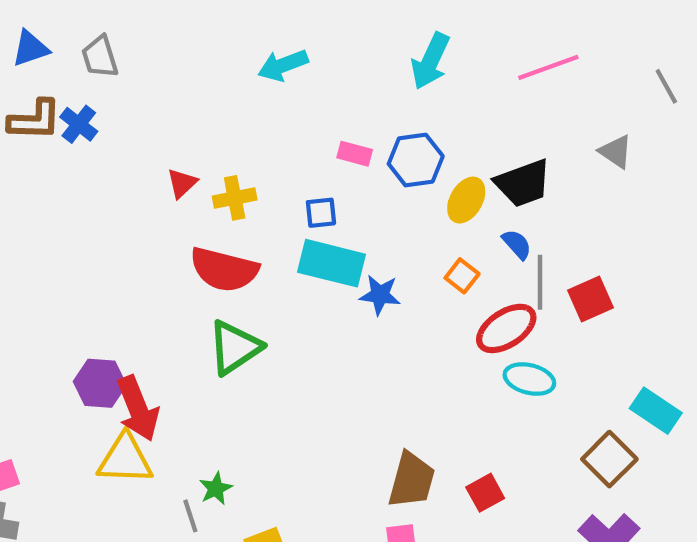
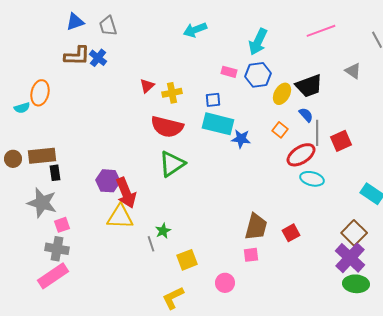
cyan arrow: (430, 61) -> (258, 42), moved
brown square: (609, 459) -> (354, 233), moved

